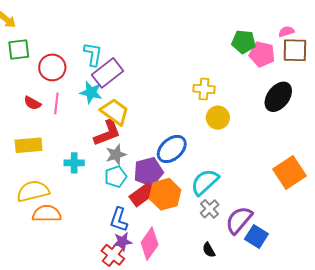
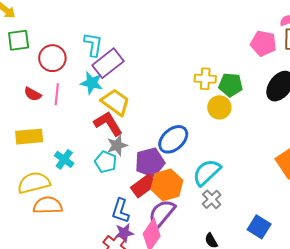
green pentagon: (244, 42) -> (231, 85), moved
red L-shape: (107, 133) -> (108, 124), turned -100
cyan cross: (74, 163) -> (64, 159), moved, turned 36
cyan pentagon: (116, 177) -> (106, 162), moved, turned -30
purple semicircle: (239, 220) -> (162, 213), moved

